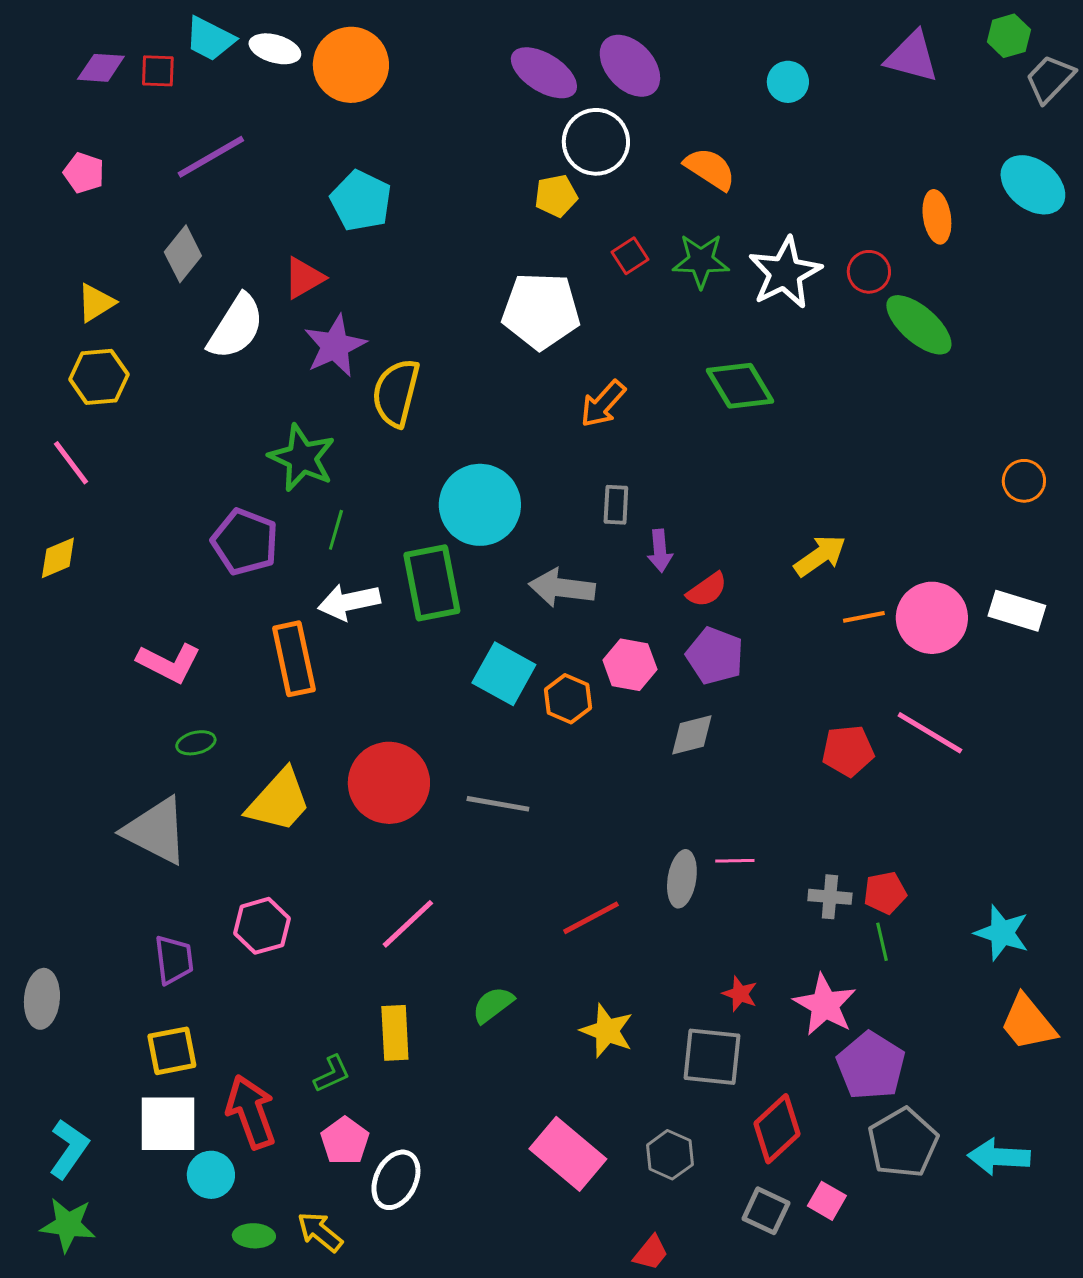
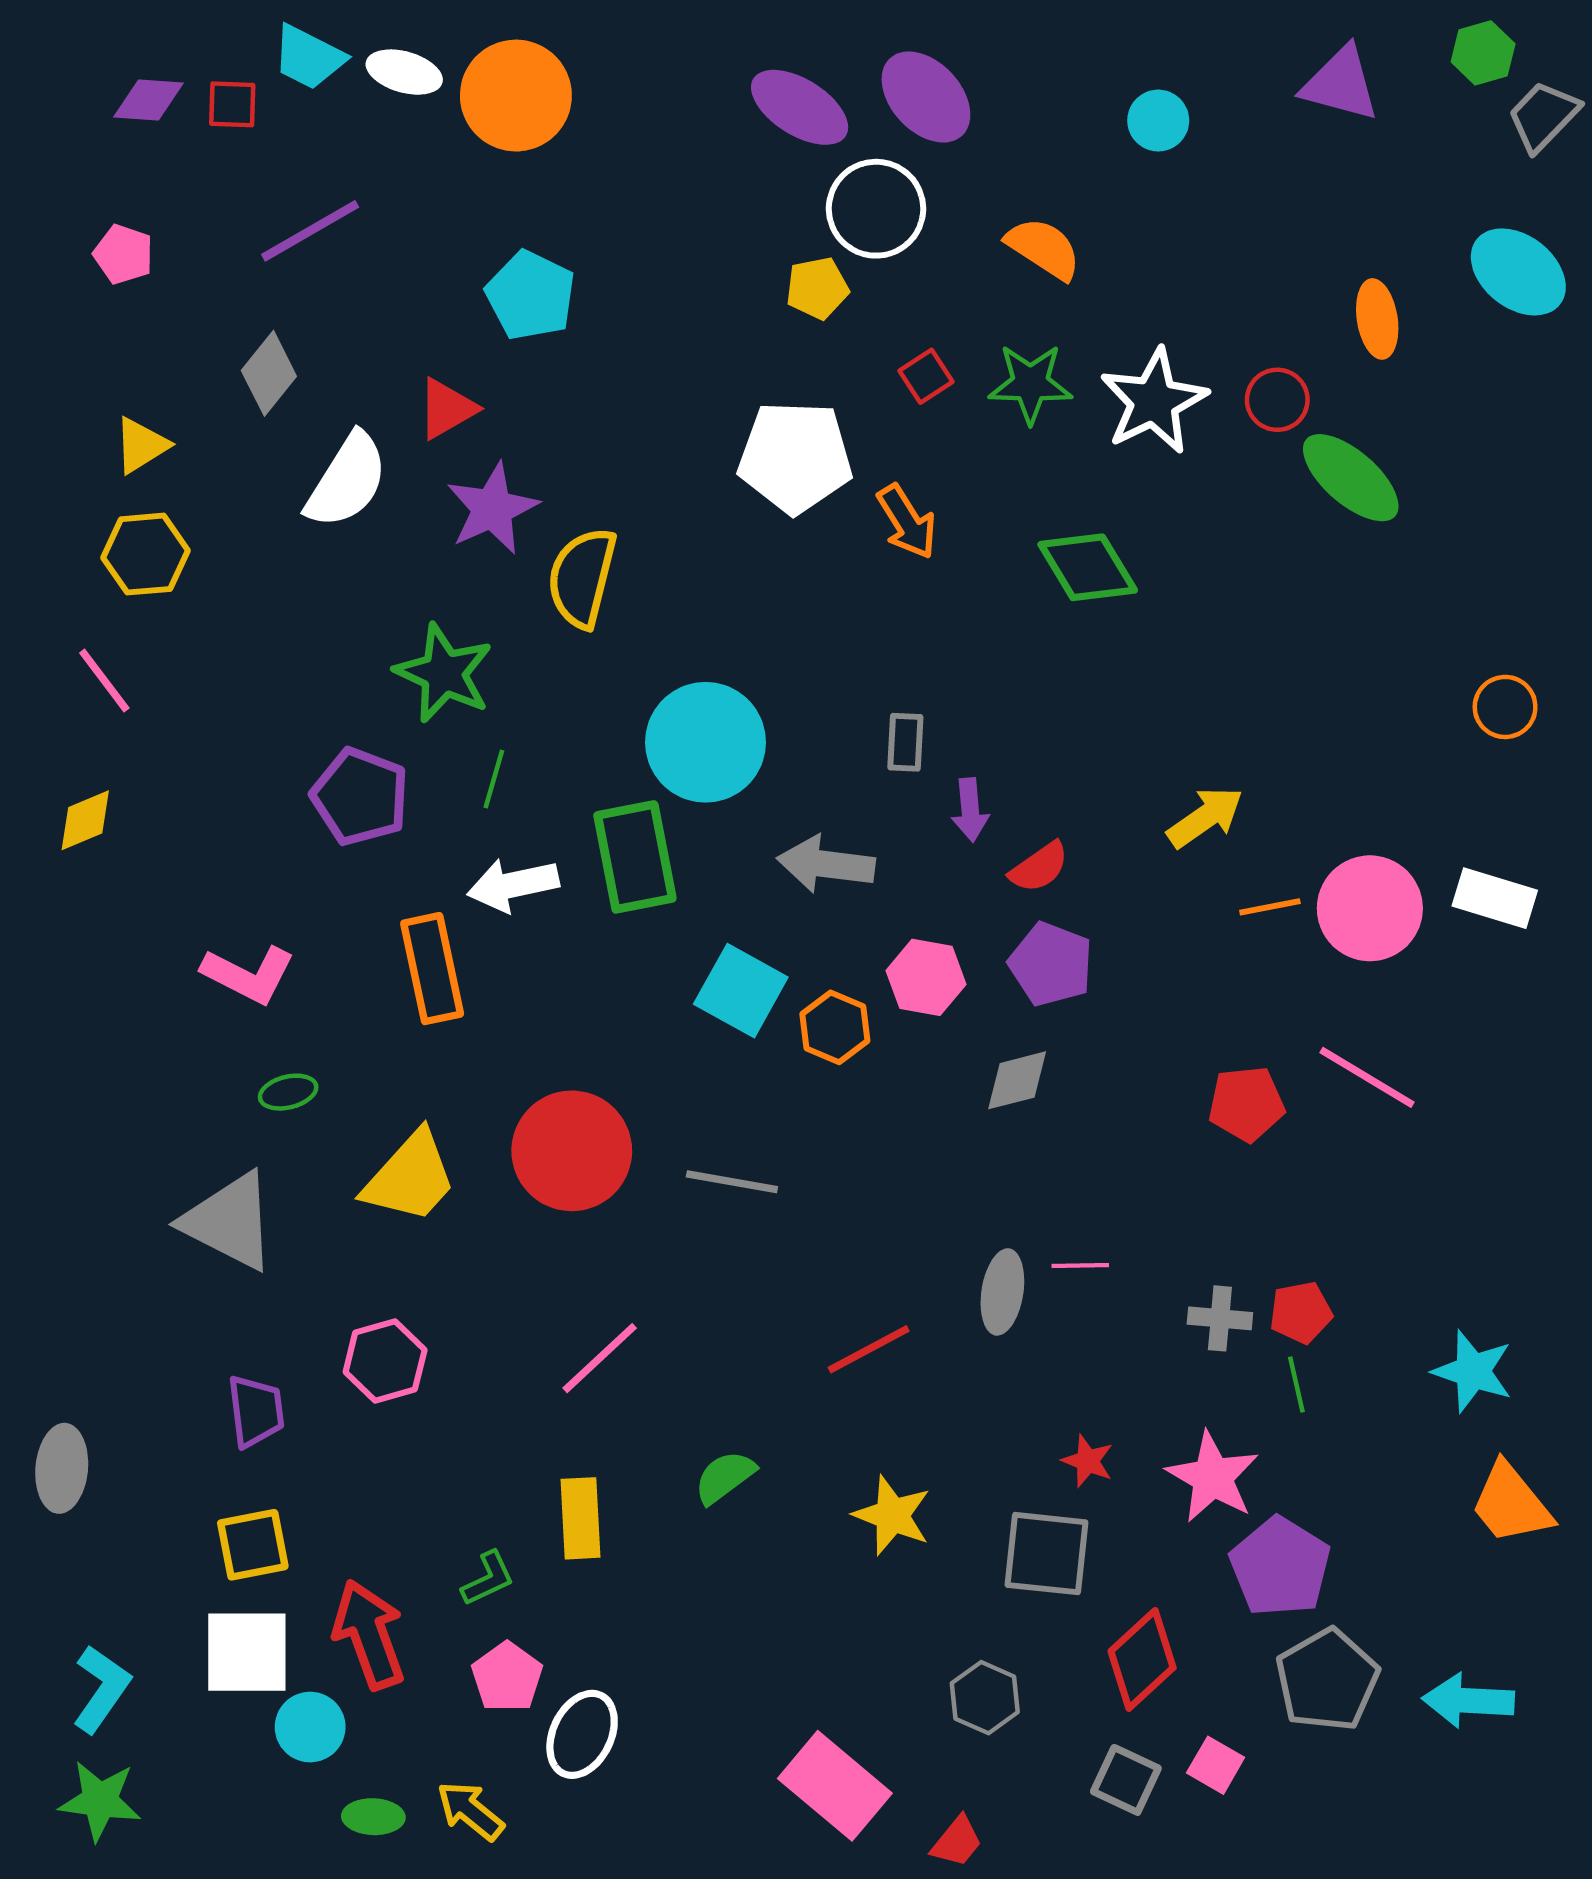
orange arrow: (603, 404) -> (907, 522), moved, turned -74
pink rectangle: (568, 1154) -> (835, 1786), moved

